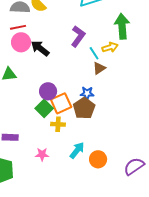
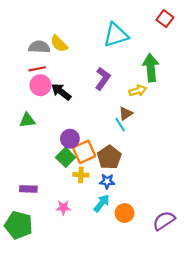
cyan line: (94, 53) -> (120, 125), moved
blue star: (87, 93) -> (107, 181), moved

